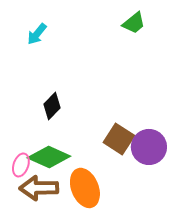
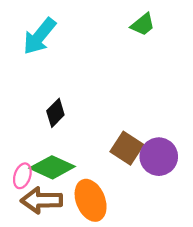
cyan arrow: (37, 34) -> (39, 36), size x1.6

